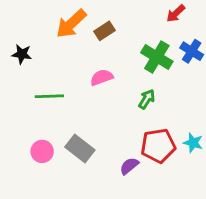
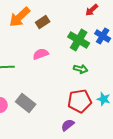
green arrow: (147, 99) -> (81, 69), moved, turned 72
purple semicircle: (129, 166) -> (68, 125), moved

